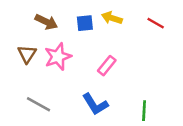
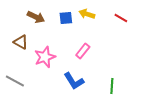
brown triangle: (27, 54) -> (21, 42), turned -35
pink star: (58, 57) -> (45, 57), moved
gray line: (39, 104) -> (15, 81), moved

